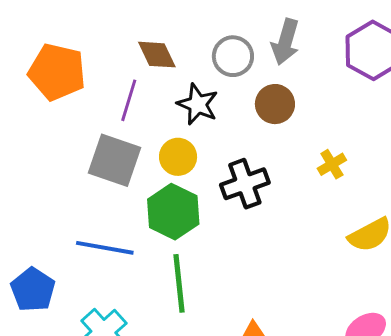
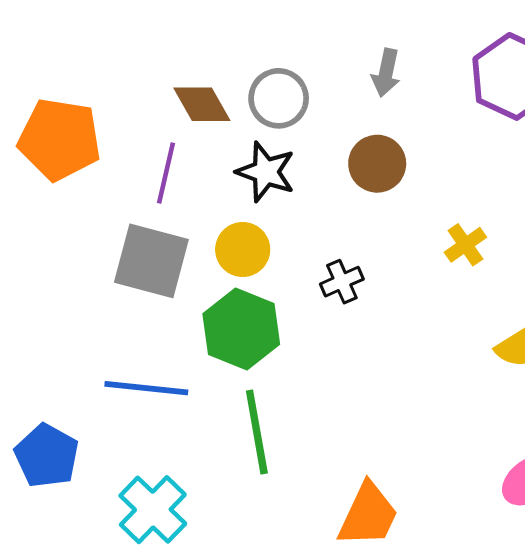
gray arrow: (285, 42) -> (386, 73), size x0.7
gray circle: (233, 56) -> (279, 98), moved
black cross: (245, 184) -> (342, 282), size x0.6

